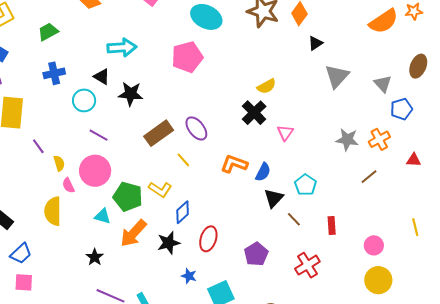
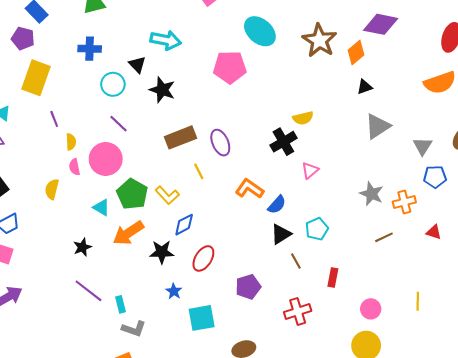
yellow semicircle: (53, 211) -> (52, 189), size x0.7

